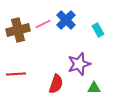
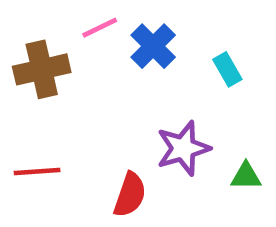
pink line: (43, 24) -> (100, 28), moved
green triangle: (94, 88) -> (246, 176), moved

